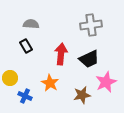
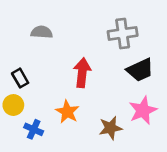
black rectangle: (26, 46) -> (20, 78), moved
black trapezoid: (89, 59) -> (140, 70), moved

